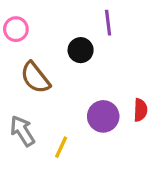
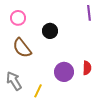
purple line: (108, 23) -> (89, 13), moved
pink circle: (16, 29) -> (18, 18), moved

